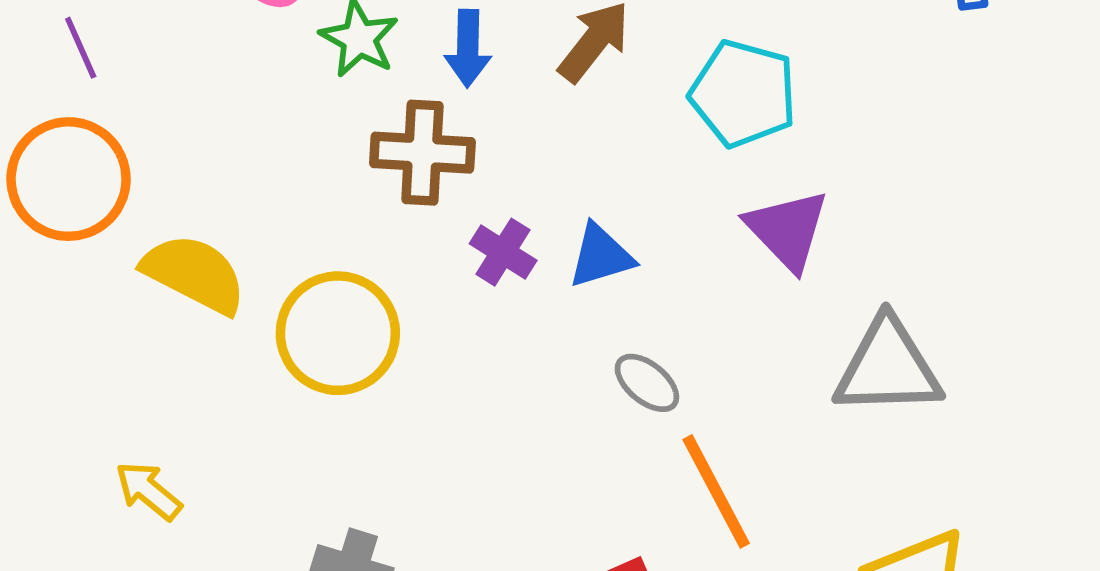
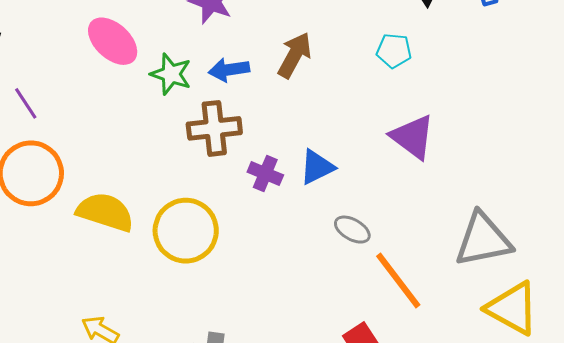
blue arrow: (468, 48) -> (229, 70), turned 90
cyan pentagon: (743, 94) -> (394, 51), moved, size x0.6
gray triangle: (888, 367) -> (483, 240), moved

